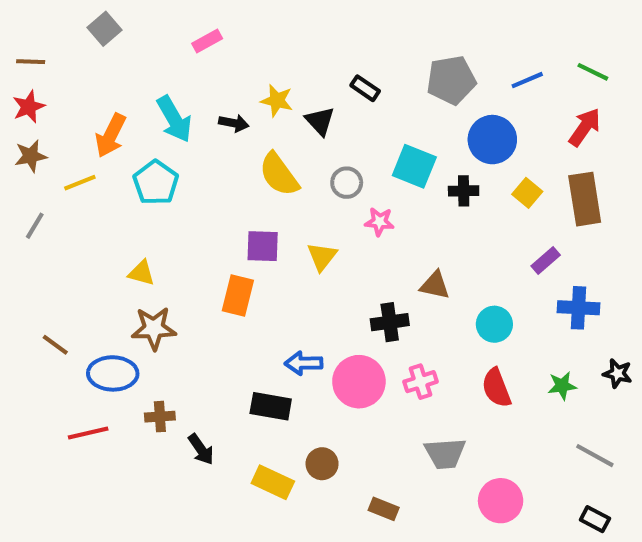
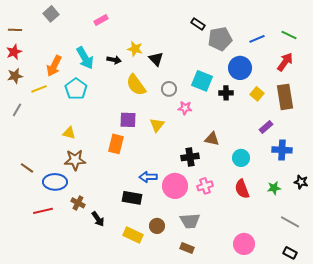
black rectangle: (365, 88) -> (198, 24), moved
brown cross: (160, 417) -> (78, 203), turned 32
gray trapezoid: (445, 453) -> (190, 221), moved

